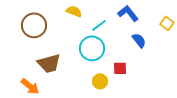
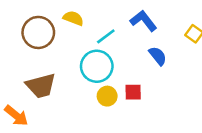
brown circle: (34, 25) -> (38, 32), moved
yellow circle: (100, 81) -> (107, 96), moved

